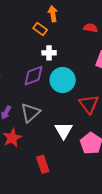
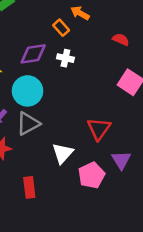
orange arrow: (53, 14) -> (80, 13), turned -63
purple diamond: (34, 76) -> (33, 54), moved
cyan circle: (63, 80) -> (27, 91), moved

